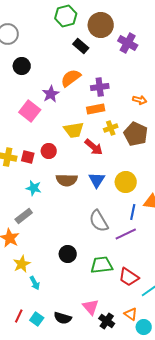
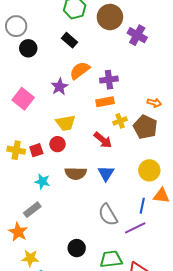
black rectangle: (81, 46) -> (70, 40), moved
black circle: (22, 66) -> (28, 48), moved
orange arrow: (140, 100) -> (154, 103), moved
pink square: (30, 111) -> (23, 99), moved
yellow trapezoid: (74, 130) -> (66, 123), moved
red square: (28, 157) -> (36, 150), turned -32
yellow circle: (126, 182) -> (149, 170), moved
yellow star: (22, 264) -> (30, 258), turned 30

